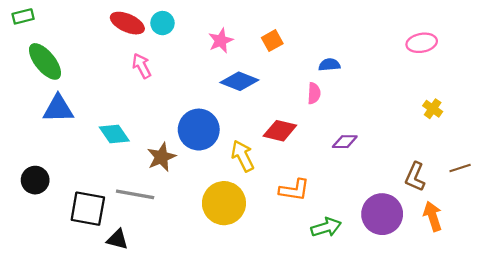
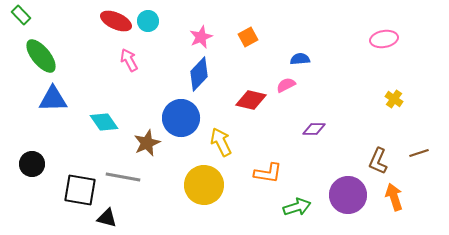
green rectangle: (23, 16) -> (21, 15), turned 60
blue diamond: (239, 81) -> (199, 74), moved, turned -68
pink semicircle: (314, 93) -> (286, 85), turned -120
red diamond: (280, 131) -> (251, 100), moved

